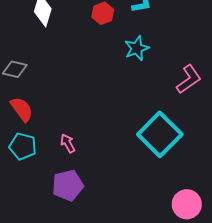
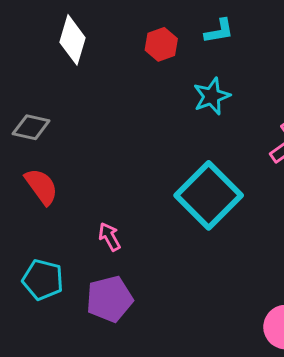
cyan square: (160, 134) -> (209, 195), moved
cyan pentagon: (23, 146) -> (43, 280), moved

